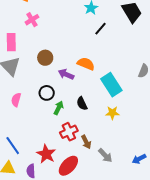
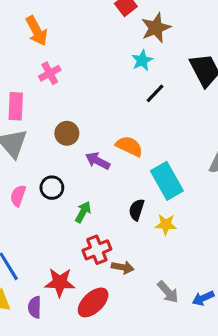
black circle: (47, 93) -> (52, 188), moved
black semicircle: (82, 104) -> (137, 210), moved, turned 40
brown arrow: (86, 142) -> (123, 267), turned -56
red star: (46, 154) -> (60, 282), turned -30
gray arrow: (105, 155) -> (168, 292), moved

